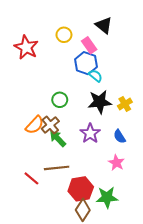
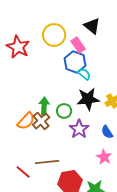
yellow circle: (64, 35) -> (54, 35), size x1.5
green circle: (60, 100) -> (64, 111), moved
green arrow: (58, 139) -> (44, 106), moved, turned 48

